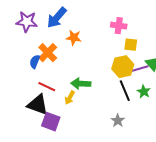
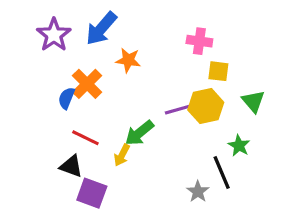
purple star: (27, 22) -> (54, 35), turned 30
purple line: (140, 69) -> (179, 109), moved
green arrow: (81, 84) -> (139, 133), turned -42
black line: (125, 91) -> (222, 173), moved
black triangle: (38, 105) -> (71, 166), size x0.7

